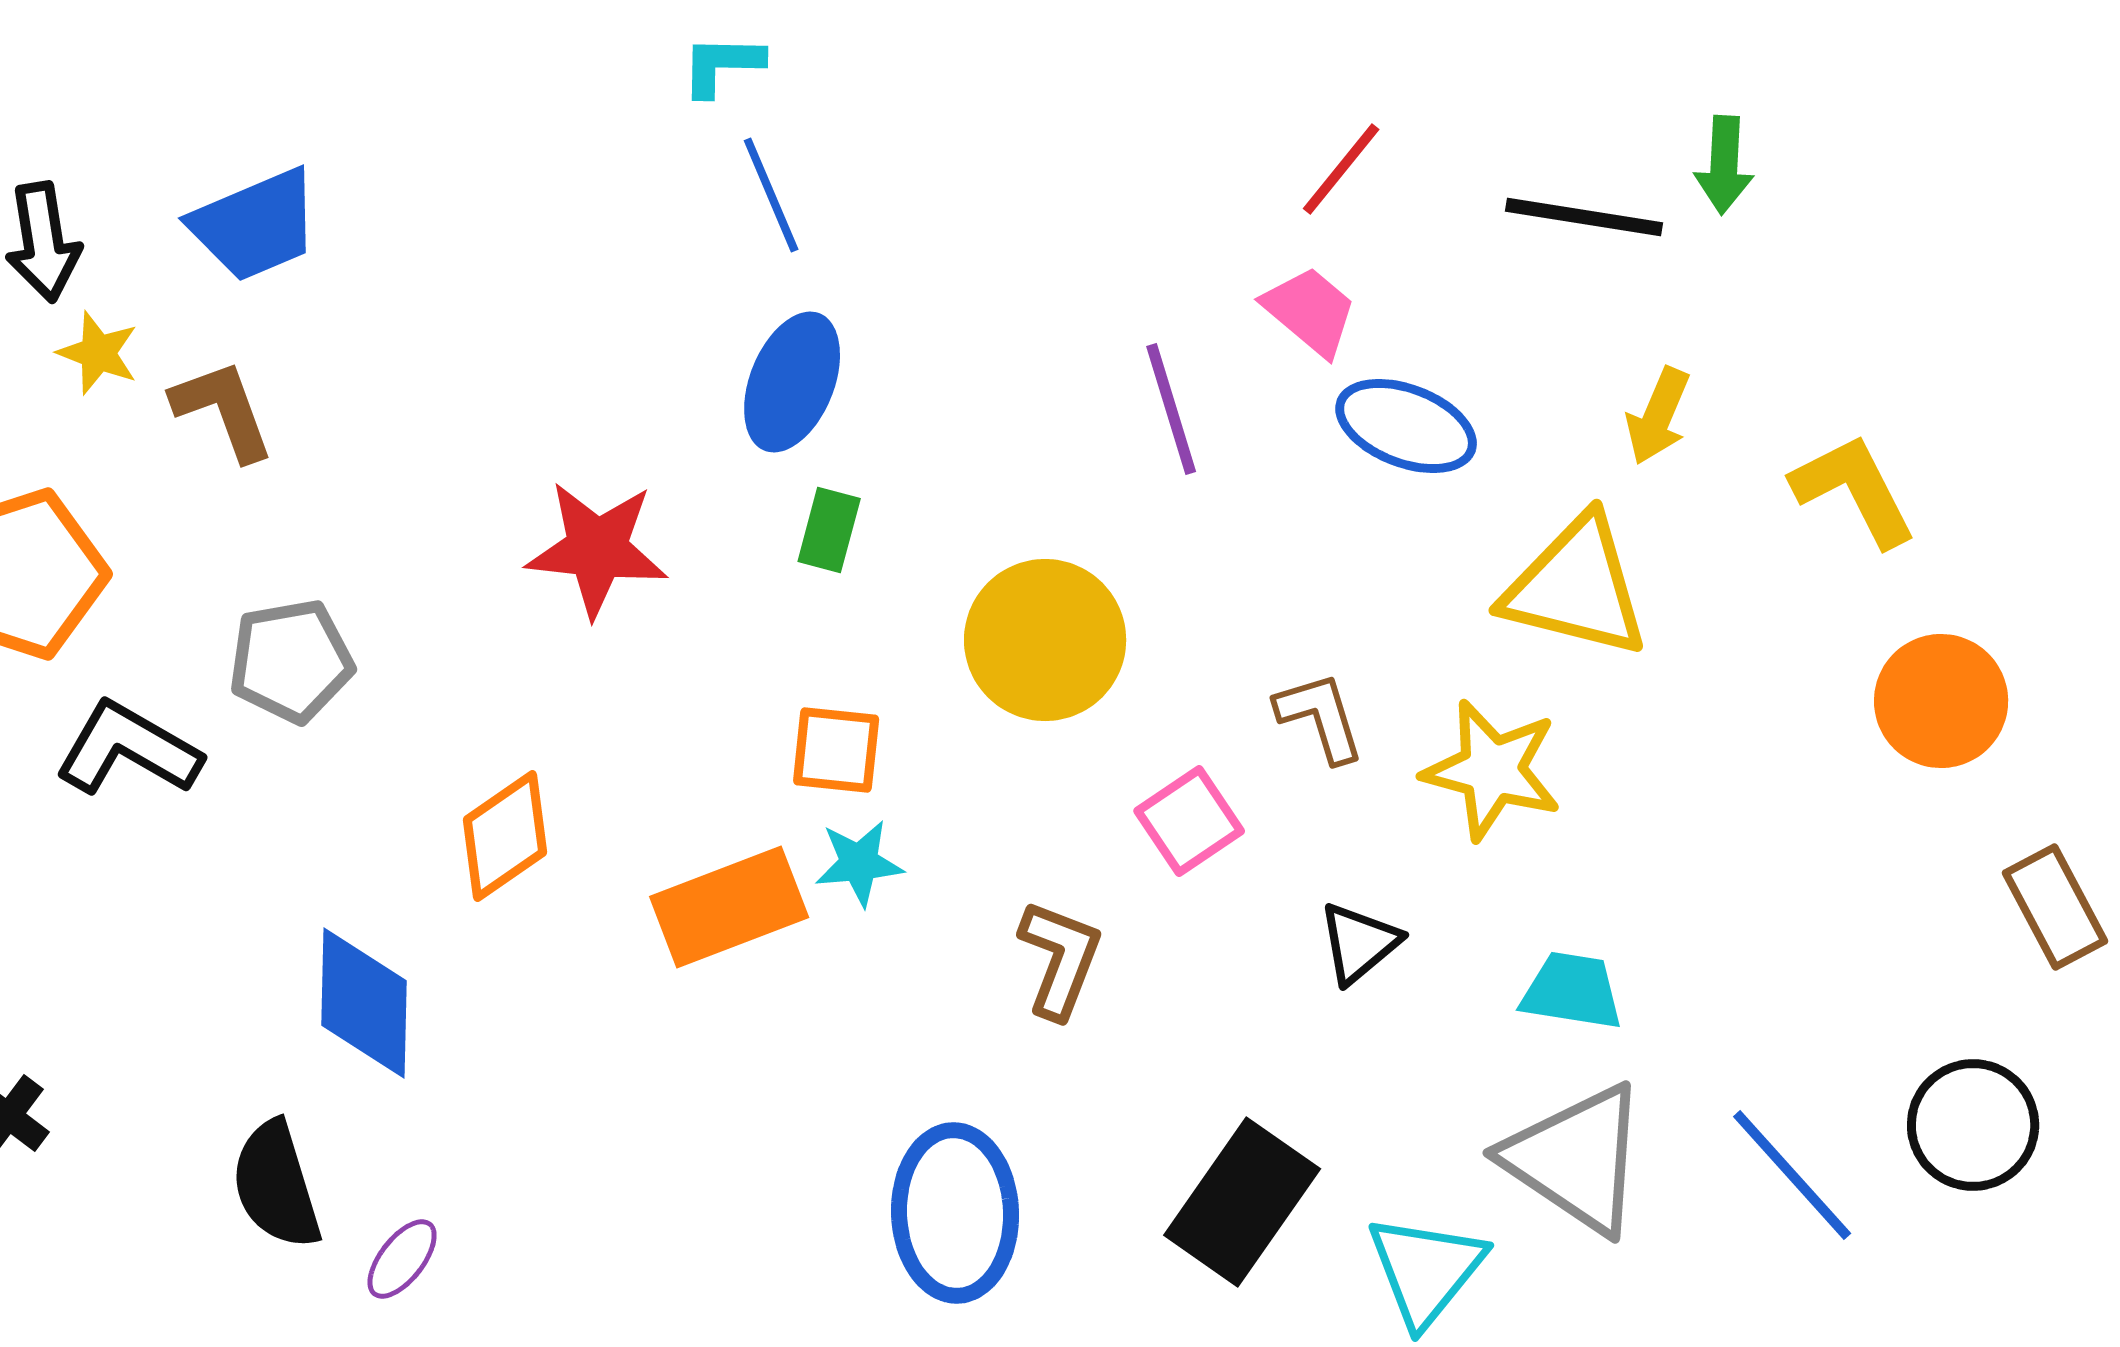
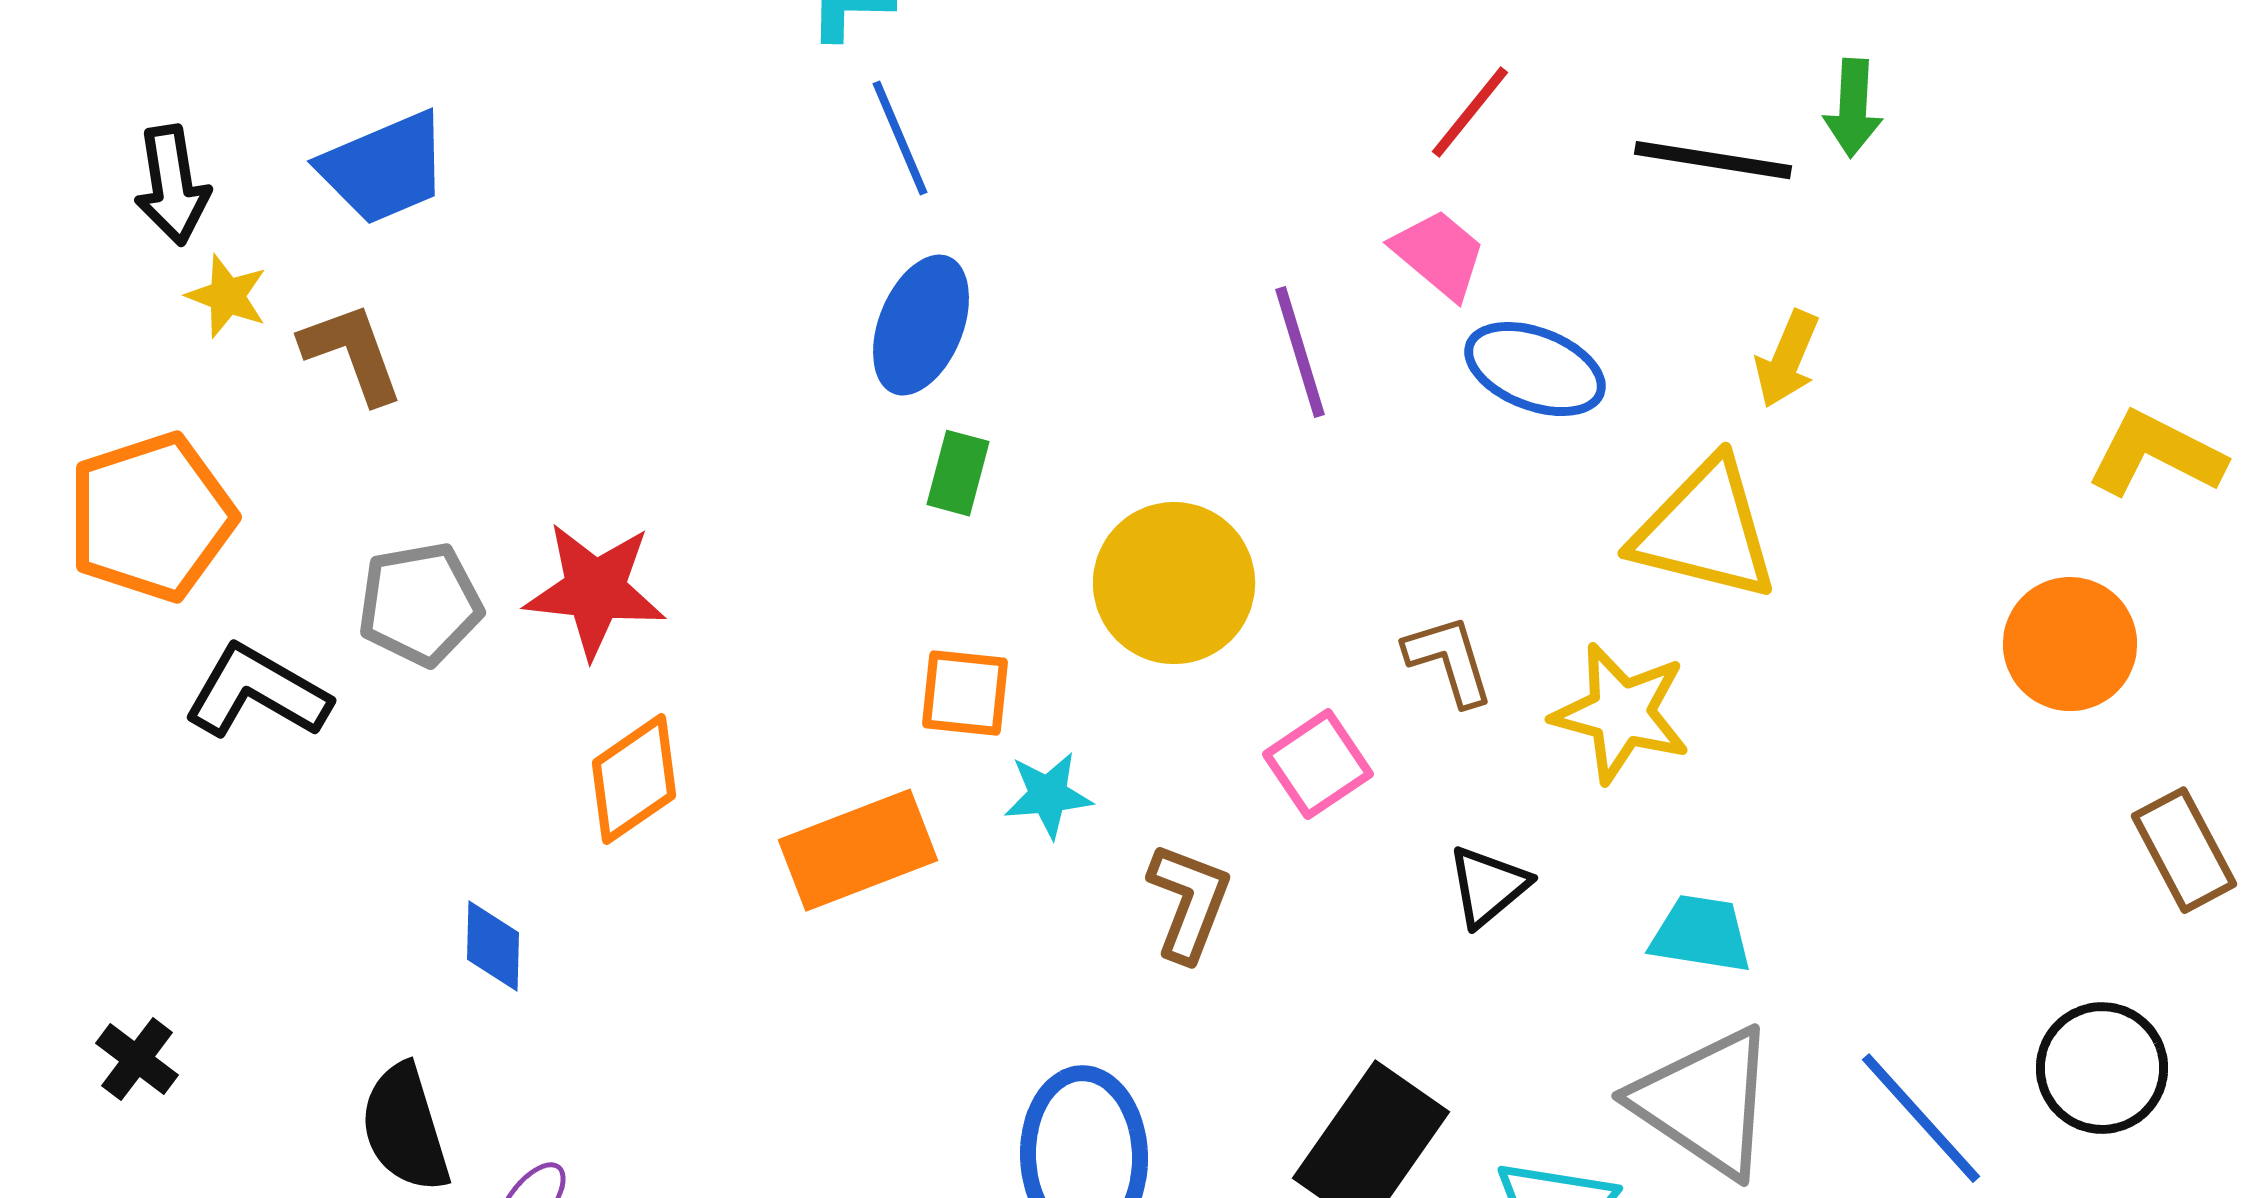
yellow L-shape: (1854, 490) -> (2156, 454), moved, turned -36
red star: (597, 549) -> (595, 590), moved
cyan star: (859, 863) -> (1048, 795), moved
blue diamond: (364, 1003) -> (493, 946), size x0.6

